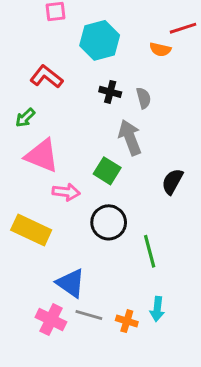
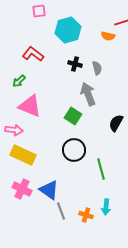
pink arrow: (66, 192) -> (14, 130), moved
gray line: (89, 315) -> (61, 211), turned 54
pink cross: (51, 320) -> (22, 189), moved

